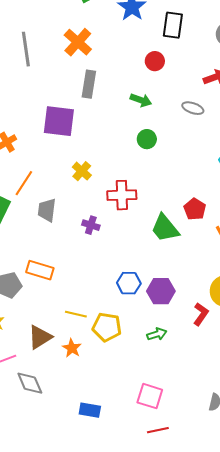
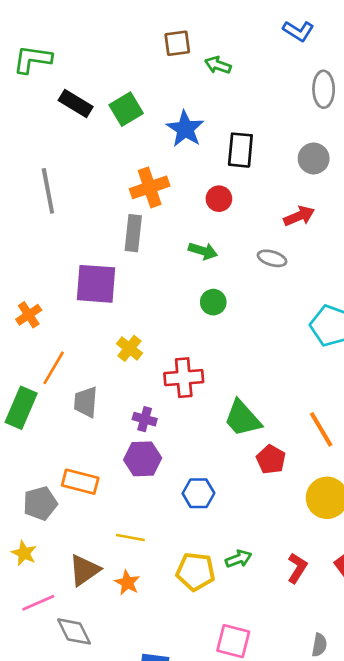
orange cross: (78, 42) -> (150, 187), moved, turned 32
red pentagon: (195, 209) -> (271, 459), moved
purple hexagon: (161, 291) -> (143, 459), moved
red L-shape: (201, 314) -> (297, 568), moved
yellow pentagon: (107, 327) -> (196, 571), moved

